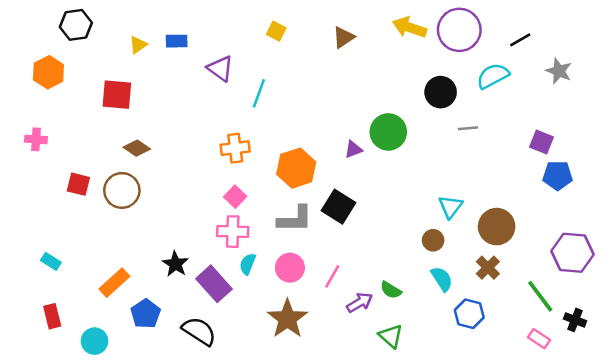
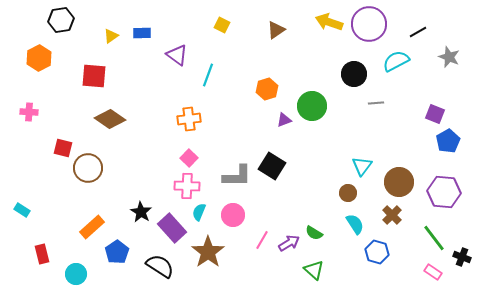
brown diamond: (137, 148) -> (110, 119), size x1.4
orange hexagon: (296, 168) -> (267, 89), moved, size x0.7
blue pentagon: (558, 176) -> (448, 141), turned -30
brown circle: (122, 190) -> (88, 168), moved
purple hexagon: (573, 253) -> (444, 192), moved
cyan rectangle: (51, 261) -> (22, 210), moved
pink line: (332, 276) -> (262, 240), moved
brown star: (287, 319) -> (208, 252), moved

